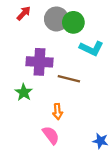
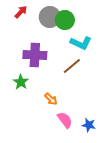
brown line: (69, 79) -> (72, 66), moved, turned -54
orange arrow: (58, 112) -> (51, 99), turned -40
pink semicircle: (51, 135) -> (65, 120), moved

